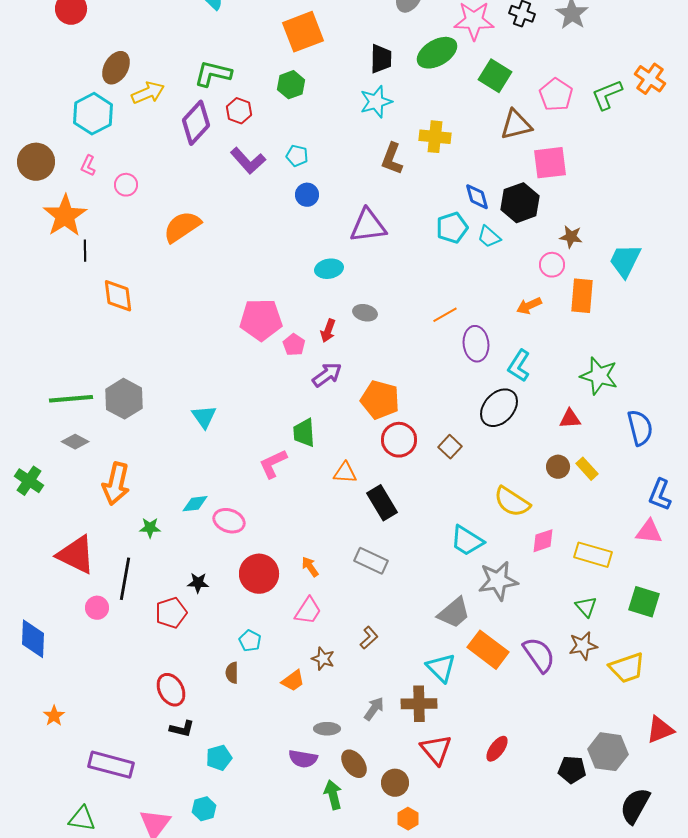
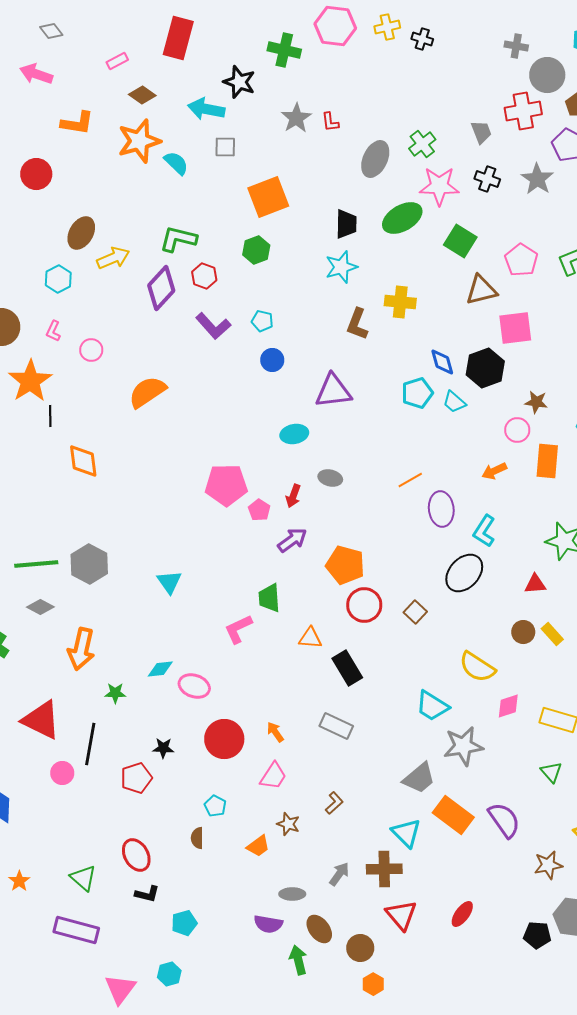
cyan hexagon: (93, 114) -> (58, 279), size x0.7
brown star: (583, 646) -> (548, 865), moved
green triangle: (82, 819) -> (83, 878), moved, turned 32

